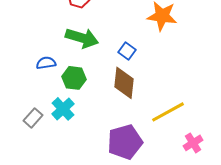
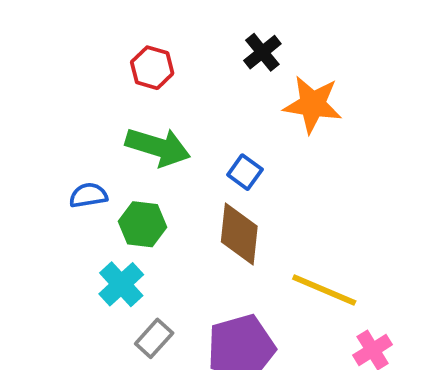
yellow line: (168, 112) -> (324, 290), turned 52
gray rectangle: (33, 118) -> (154, 338), moved

